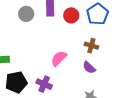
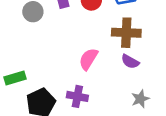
brown cross: (91, 46) -> (126, 33), size x1.5

